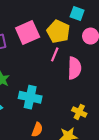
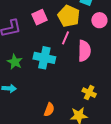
pink square: (28, 32) -> (39, 17), size x0.7
cyan cross: (30, 97) -> (44, 58), moved

